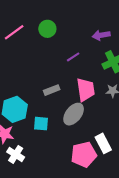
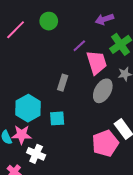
gray rectangle: (52, 90) -> (63, 83), turned -42
pink trapezoid: (86, 90) -> (97, 62), moved
gray ellipse: (74, 114) -> (103, 91), moved

